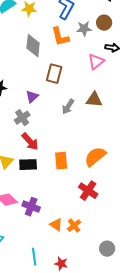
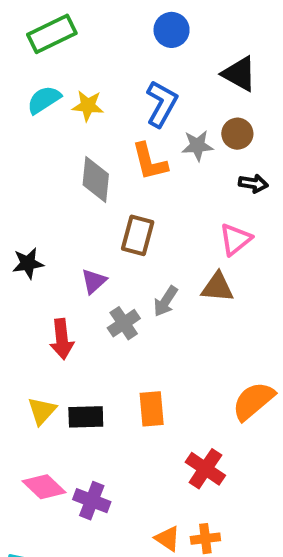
pink triangle: (96, 62) -> (235, 239), moved
gray cross: (22, 118) -> (124, 323), moved
red arrow: (30, 142) -> (62, 339), moved, turned 36
orange semicircle: (95, 157) -> (253, 401), moved
orange triangle: (56, 225) -> (168, 539), moved
orange cross: (74, 226) -> (205, 539), moved, turned 32

